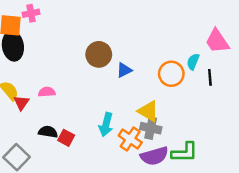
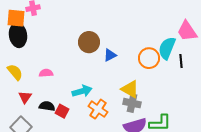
cyan semicircle: (193, 62) -> (167, 48), size x1.6
red triangle: (21, 103) -> (25, 97), moved
cyan arrow: (106, 125) -> (82, 91), moved, turned -120
orange cross: (130, 139) -> (98, 109), moved

